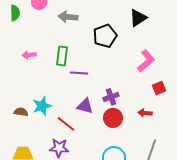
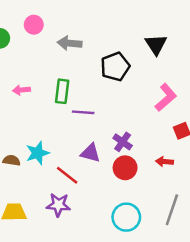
black triangle: (138, 18) -> (156, 44), turned -30
purple cross: (111, 97) -> (123, 142), turned -35

